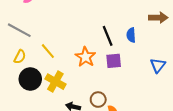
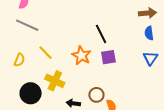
gray line: (19, 30) -> (27, 25), moved
blue semicircle: (131, 35) -> (149, 33), moved
black circle: (30, 79) -> (31, 93), moved

